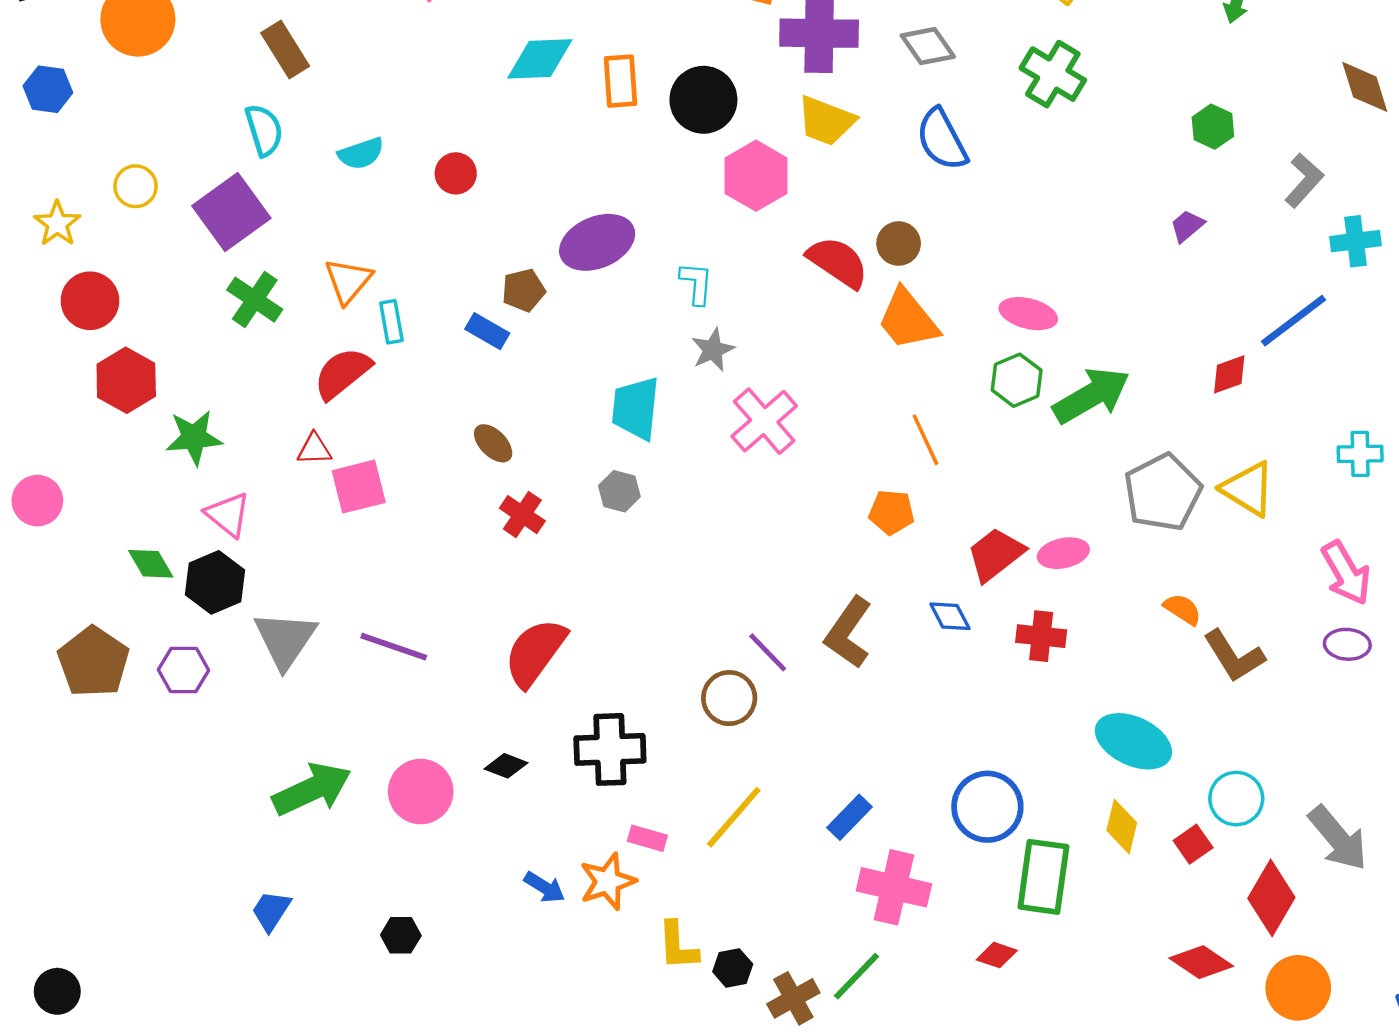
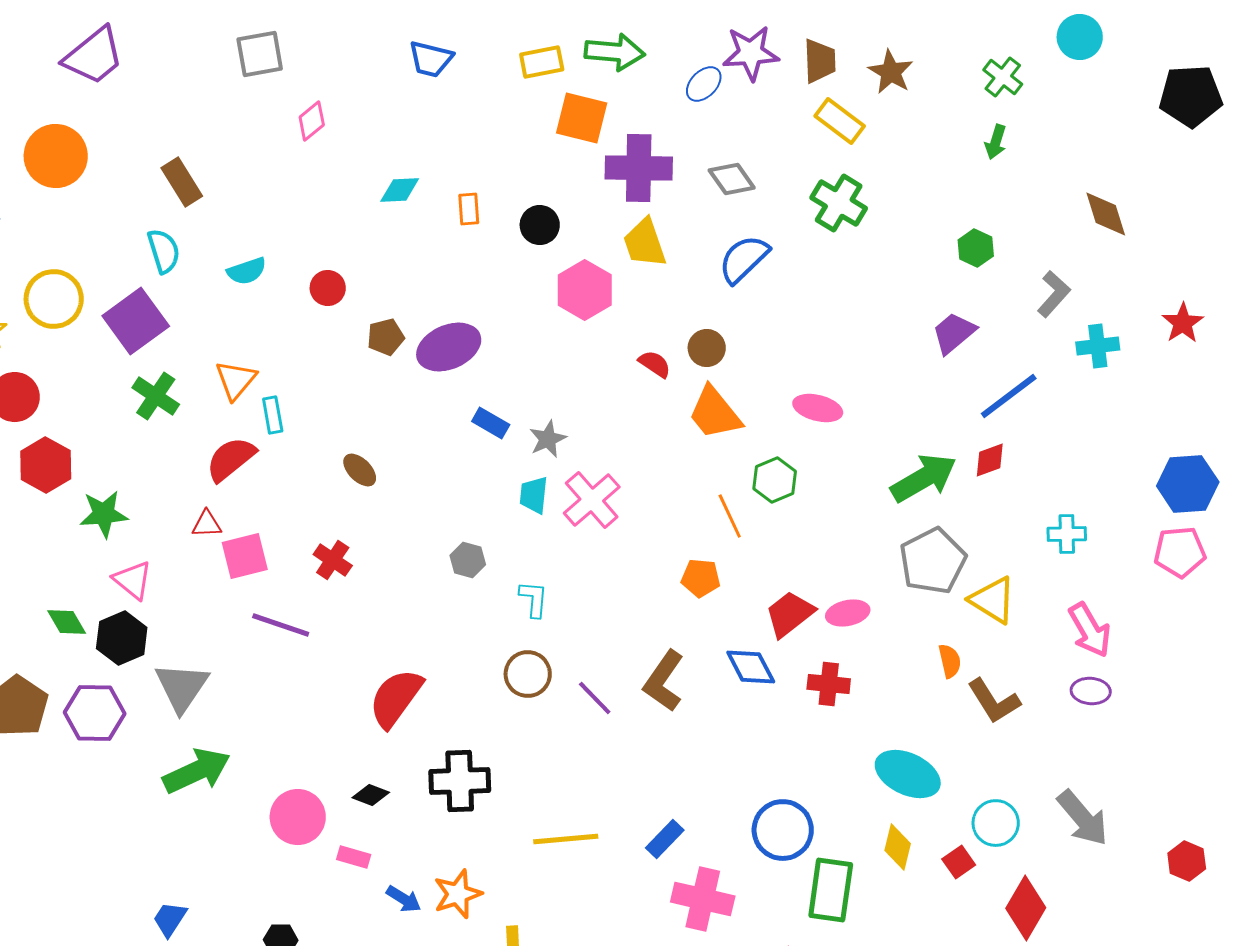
cyan diamond: (540, 59) -> (400, 190), size x0.7
orange rectangle: (620, 81) -> (469, 209), size x0.7
black circle: (703, 100) -> (540, 225), size x0.7
yellow trapezoid: (826, 121) -> (645, 243), turned 50
blue semicircle: (942, 139) -> (744, 259), turned 74
yellow circle: (136, 186) -> (54, 299), size x1.6
purple trapezoid: (1187, 226) -> (954, 333), size x1.5
red semicircle: (838, 262) -> (655, 364), size x0.6
cyan L-shape: (696, 283) -> (534, 599), moved
brown pentagon: (523, 290) -> (386, 337), moved
blue line: (1294, 321) -> (1009, 396), moved
blue rectangle: (487, 331) -> (491, 423), moved
green hexagon: (1017, 380) -> (775, 480), moved
green arrow: (1091, 395) -> (924, 478), moved
cyan trapezoid: (636, 408) -> (534, 495), moved, size x0.7
brown ellipse: (493, 443) -> (360, 470), moved
cyan cross: (1360, 454) -> (1067, 534), moved
yellow triangle: (1248, 489) -> (993, 600), moved
red cross: (522, 515) -> (333, 560), moved
orange semicircle: (1183, 609) -> (950, 661), turned 44
blue diamond: (950, 616) -> (751, 667), size x1.4
purple line: (394, 647) -> (281, 625), moved
purple hexagon: (183, 670) -> (95, 713), size x1.4
brown circle: (729, 698) -> (528, 674), moved
green arrow: (312, 789) -> (197, 771), moved
yellow line: (734, 817) -> (566, 839), turned 44
pink rectangle: (647, 838) -> (354, 857), moved
gray arrow: (1338, 838) -> (1083, 818), moved

